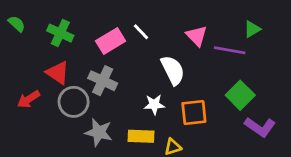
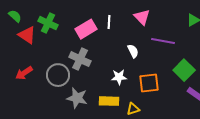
white line: (141, 32) -> (109, 22), turned 48
pink triangle: (197, 36) -> (142, 17), moved
purple line: (230, 50) -> (163, 41), moved
white semicircle: (173, 70) -> (133, 51), size x0.6
red triangle: (58, 73) -> (27, 35), moved

